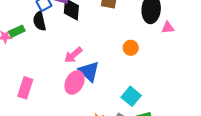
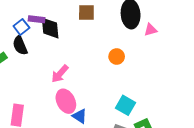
blue triangle: (89, 71) -> (80, 116), moved, size x0.7
pink ellipse: (75, 82) -> (66, 101), turned -45

